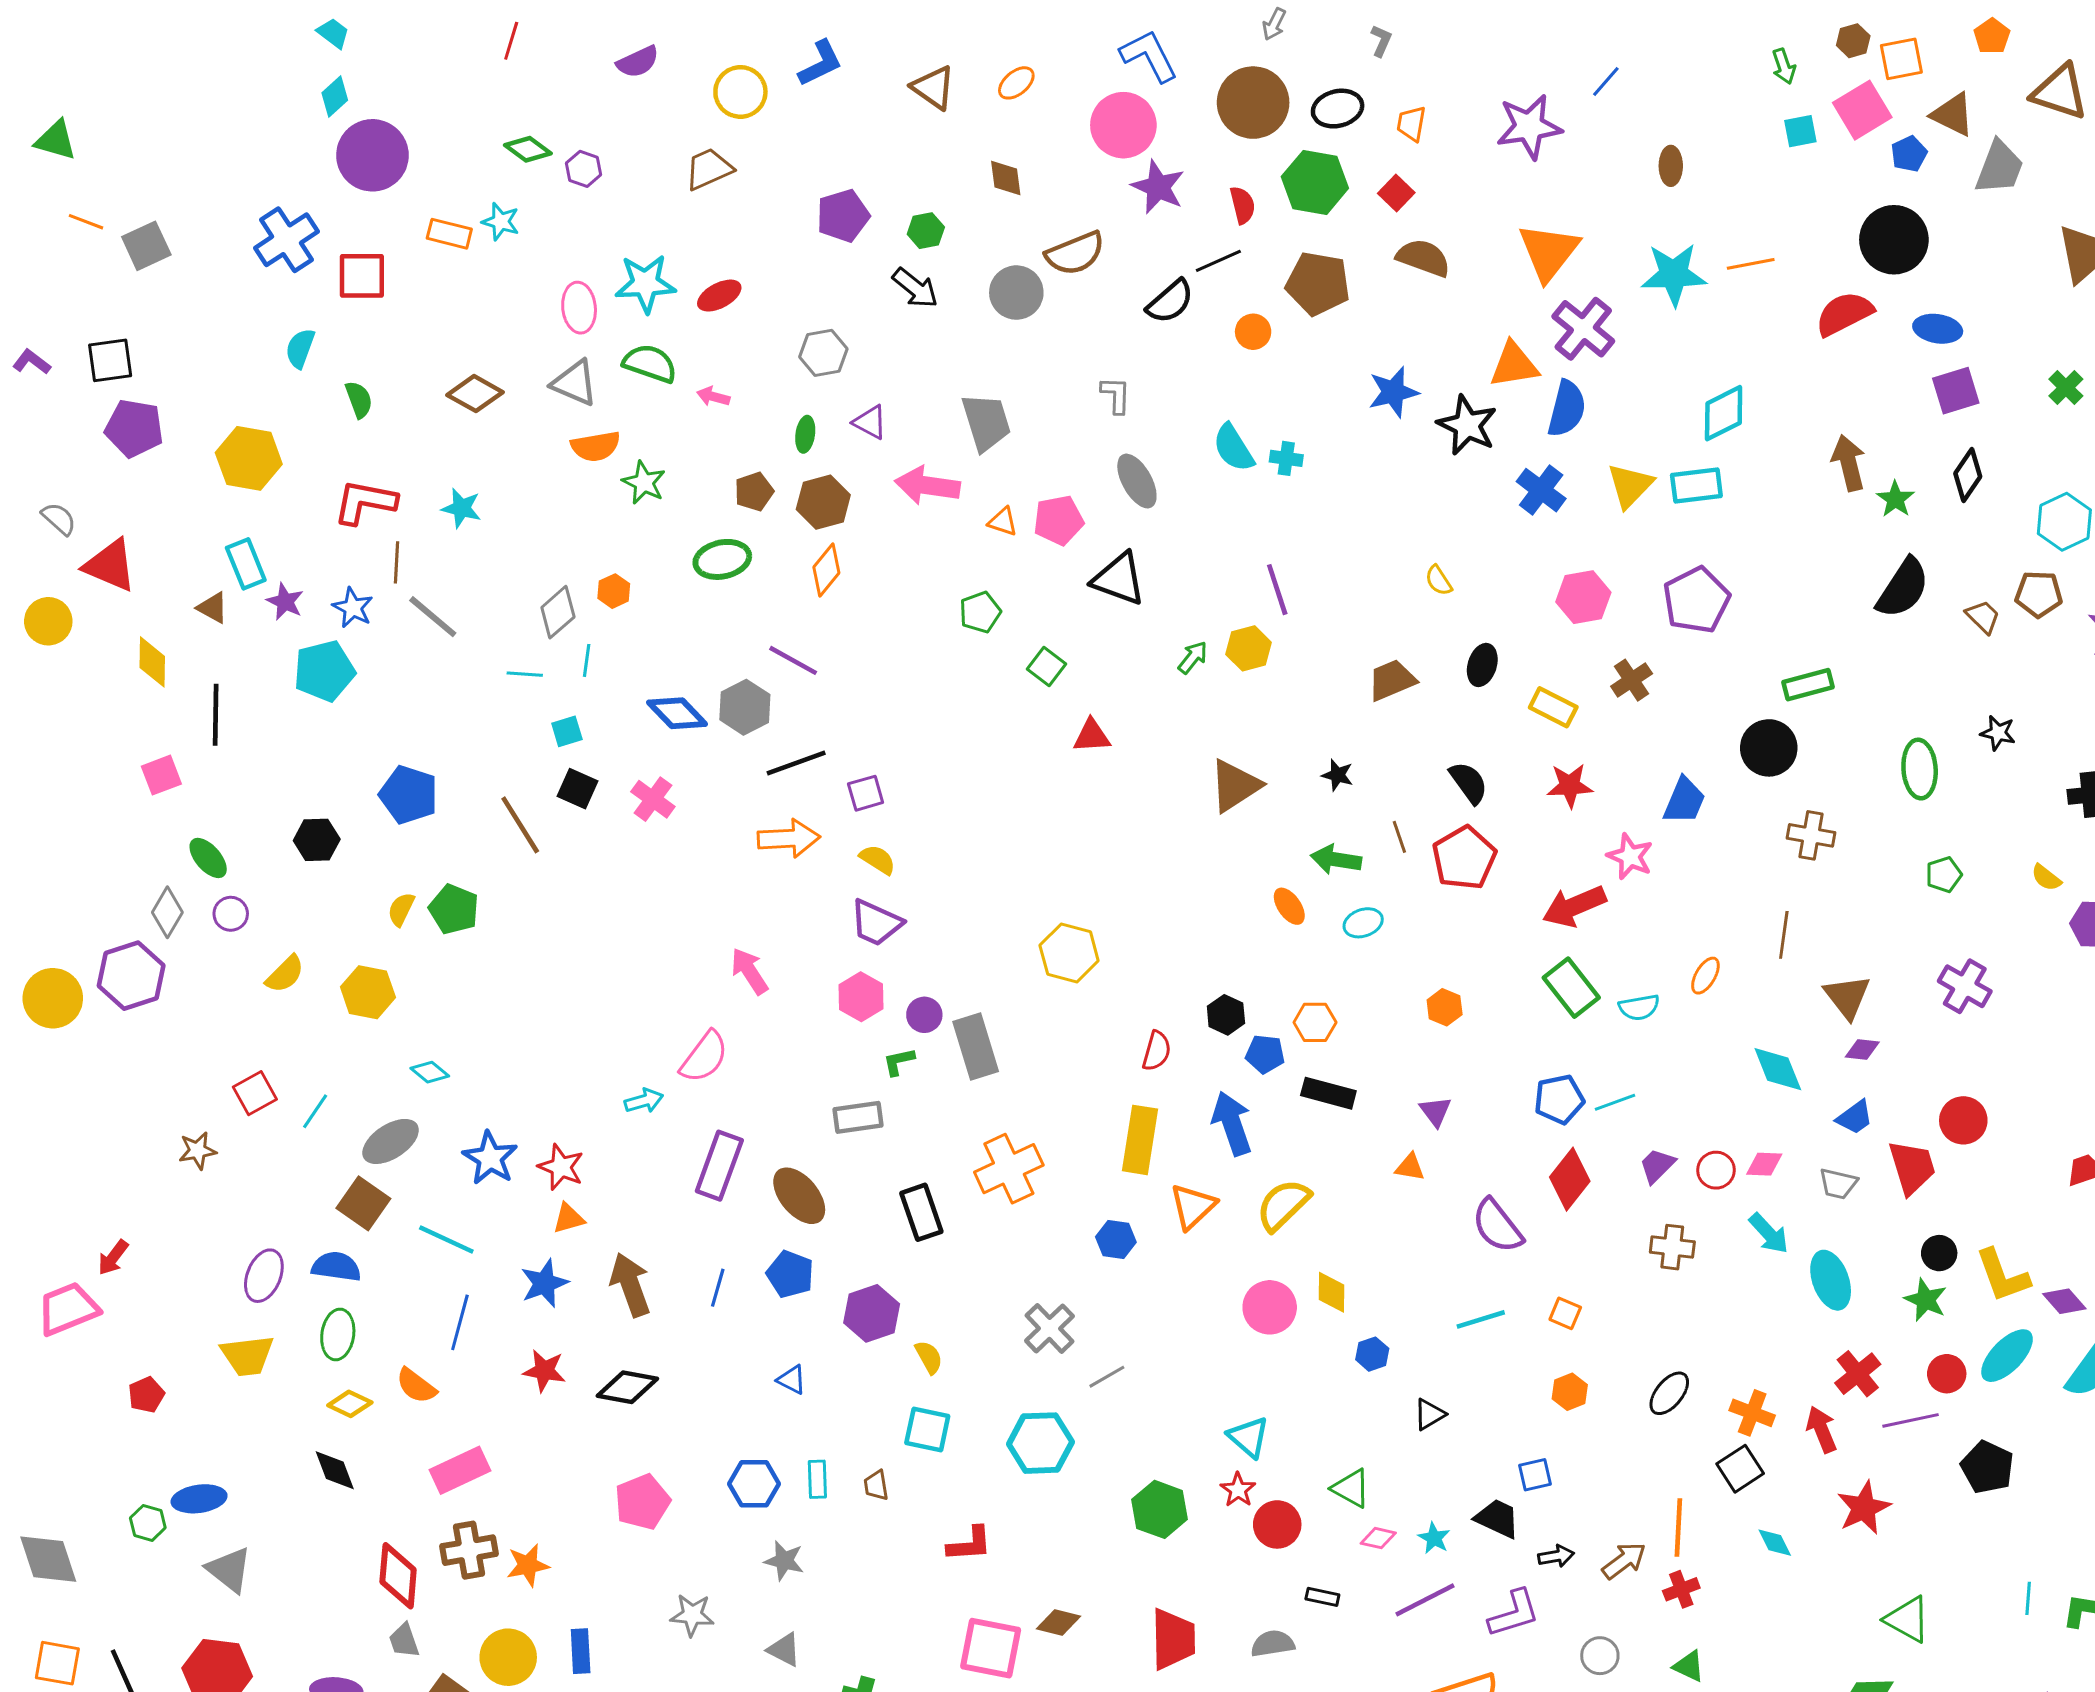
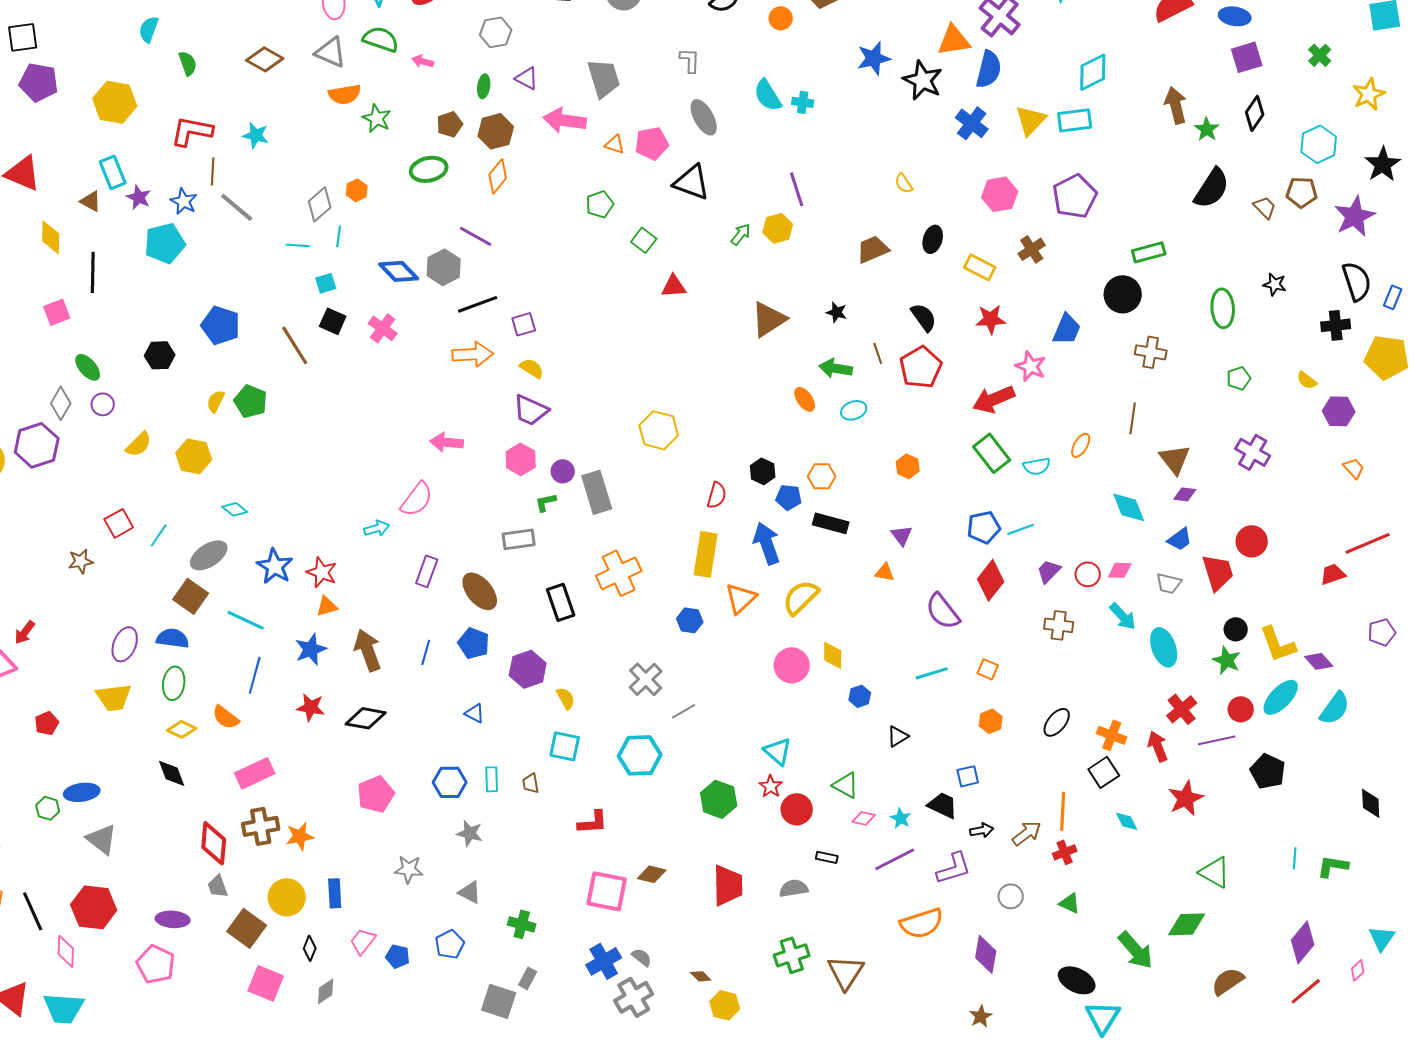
pink arrow: (749, 971) -> (447, 442), turned -52
purple rectangle: (719, 1166) -> (427, 571), size x0.7

